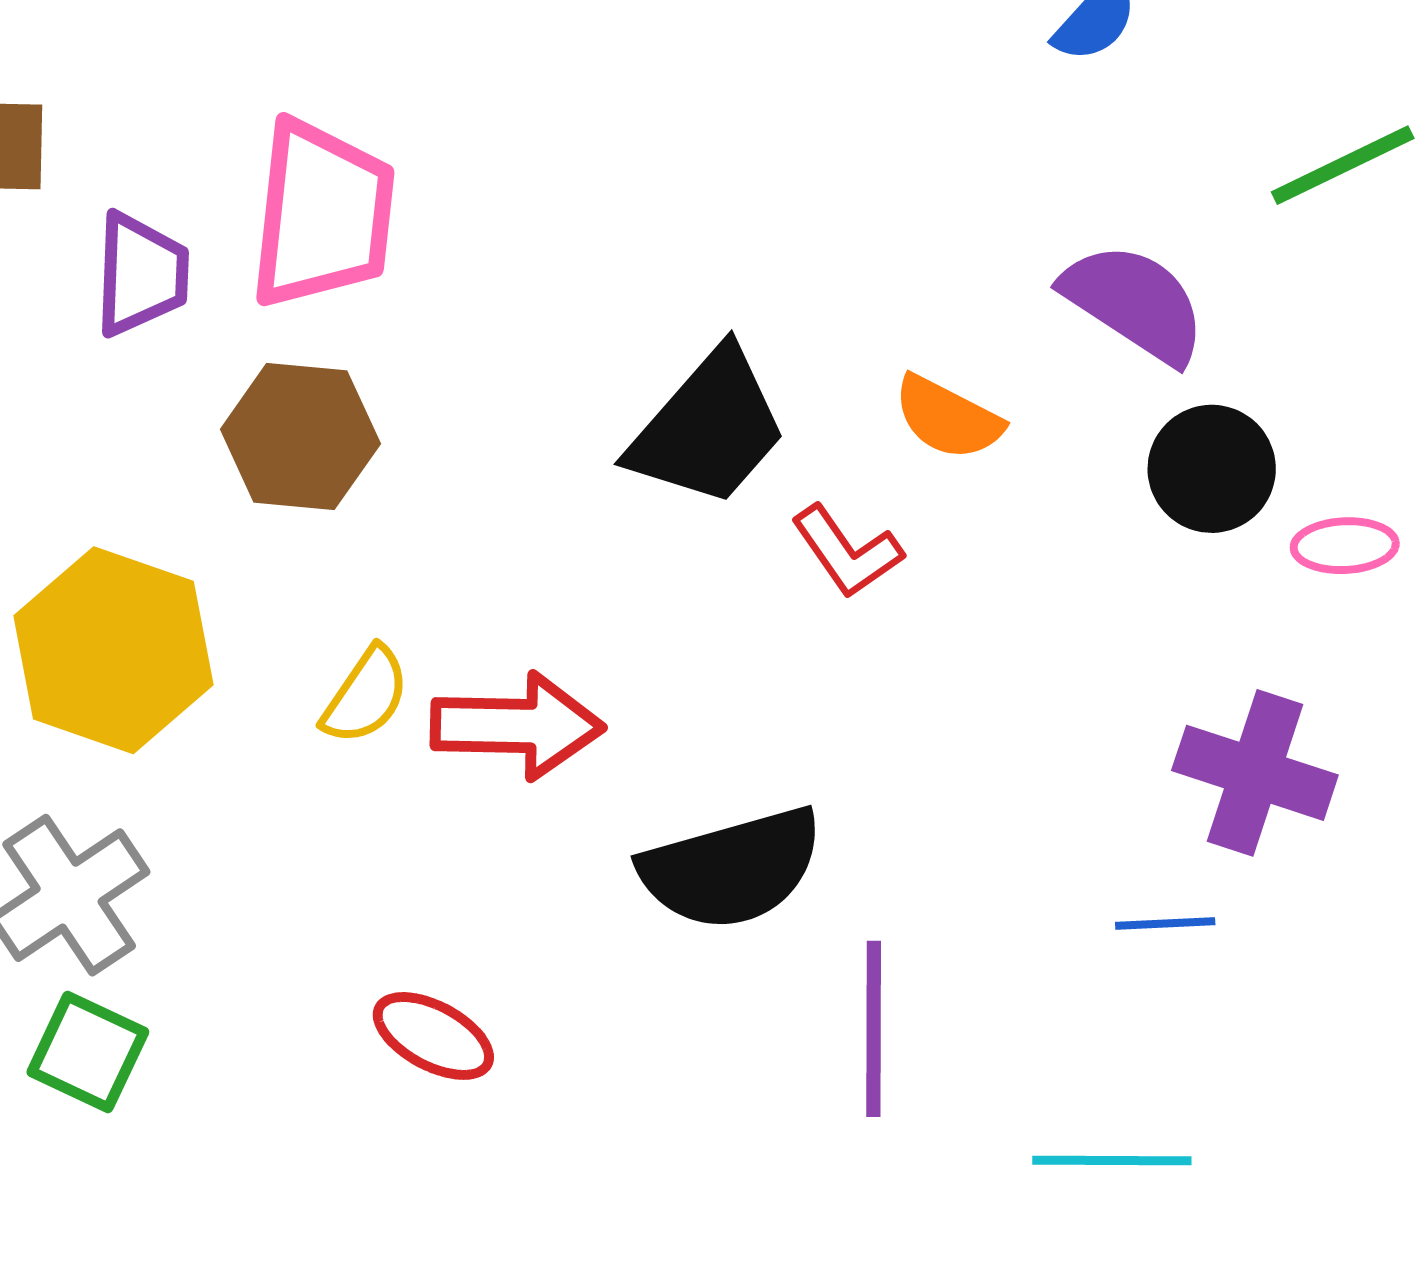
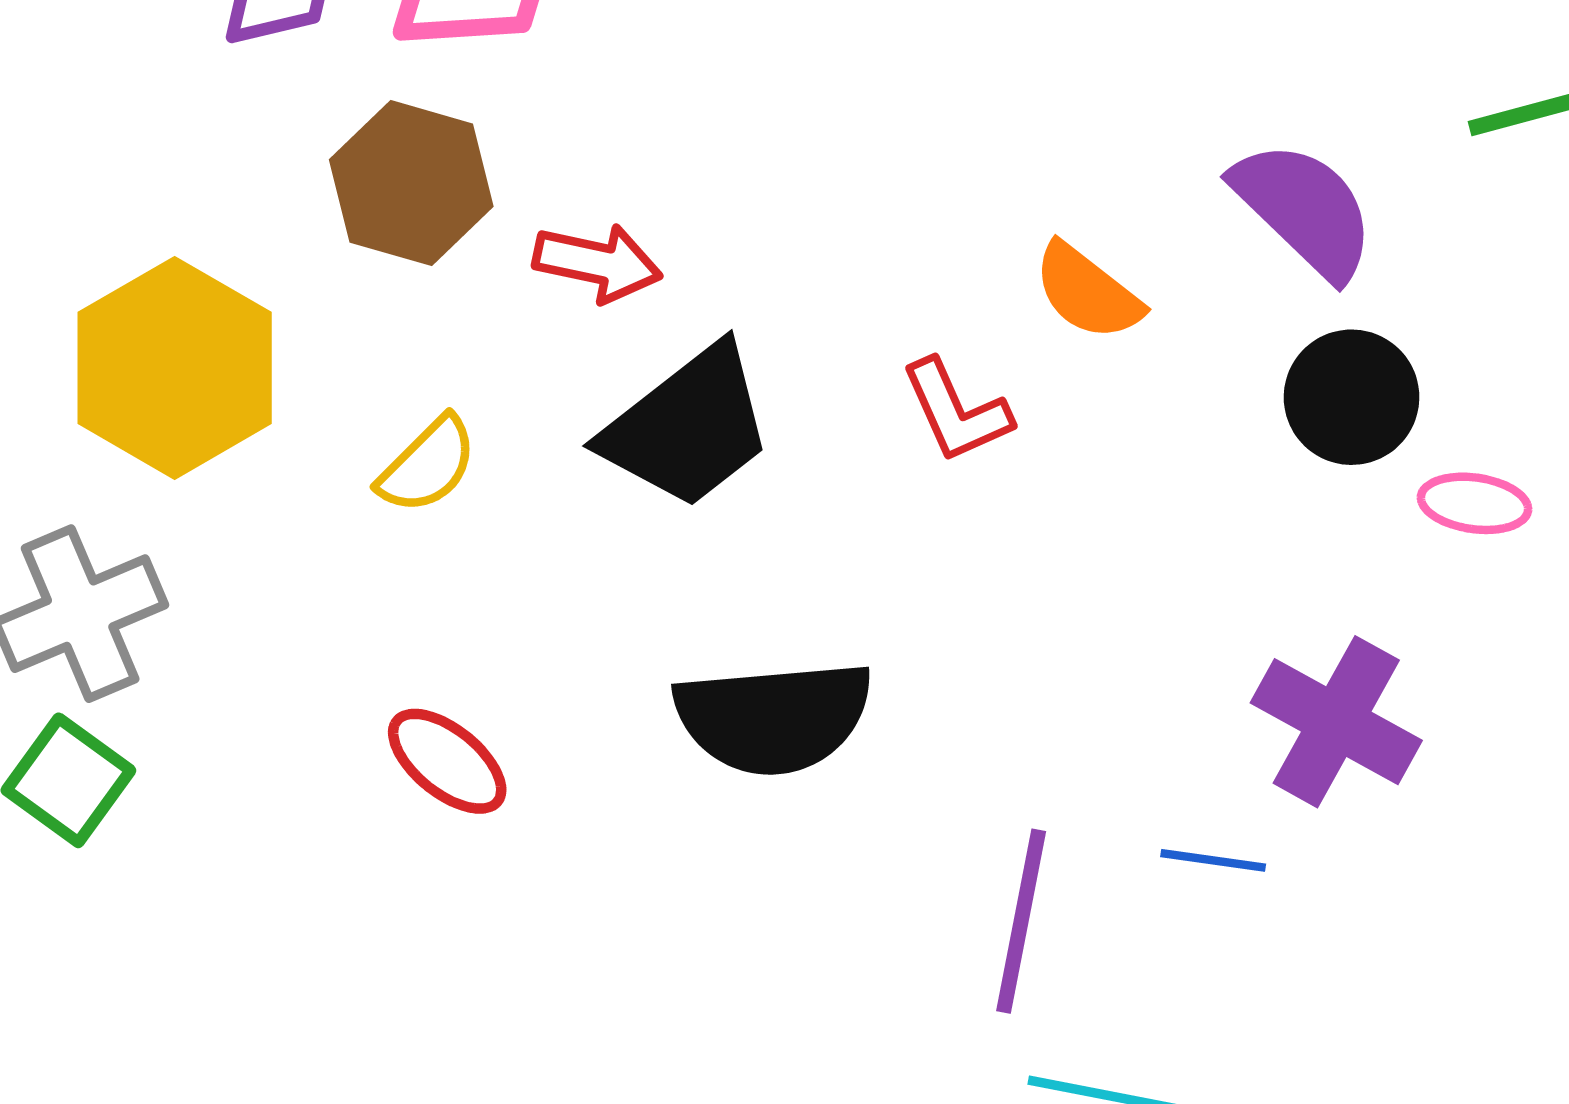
black trapezoid: (708, 428) -> (688, 427), moved
red arrow: (517, 726) -> (598, 263), moved, size x0.7
purple line: (874, 1029) -> (1021, 921), moved
red ellipse: (433, 1036) -> (447, 761), moved

